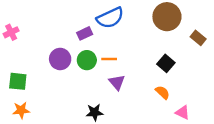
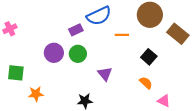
brown rectangle: (198, 38) -> (178, 34), size x1.5
orange line: (109, 59) -> (122, 35), moved
orange star: (21, 110) -> (36, 94), moved

